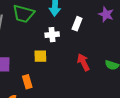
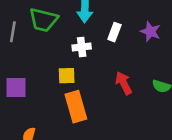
purple star: (106, 14) -> (150, 32), moved
orange rectangle: (27, 82) -> (76, 107), moved, size x1.6

